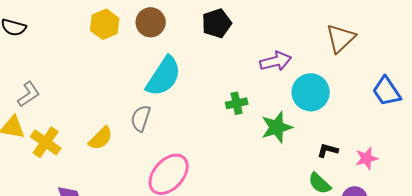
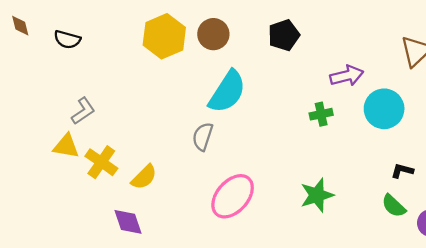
yellow hexagon: (105, 24) -> (164, 36), size x1.4
green cross: (237, 103) -> (321, 114), moved
green star: (277, 127) -> (317, 195), moved
yellow semicircle: (101, 138) -> (144, 177), moved

